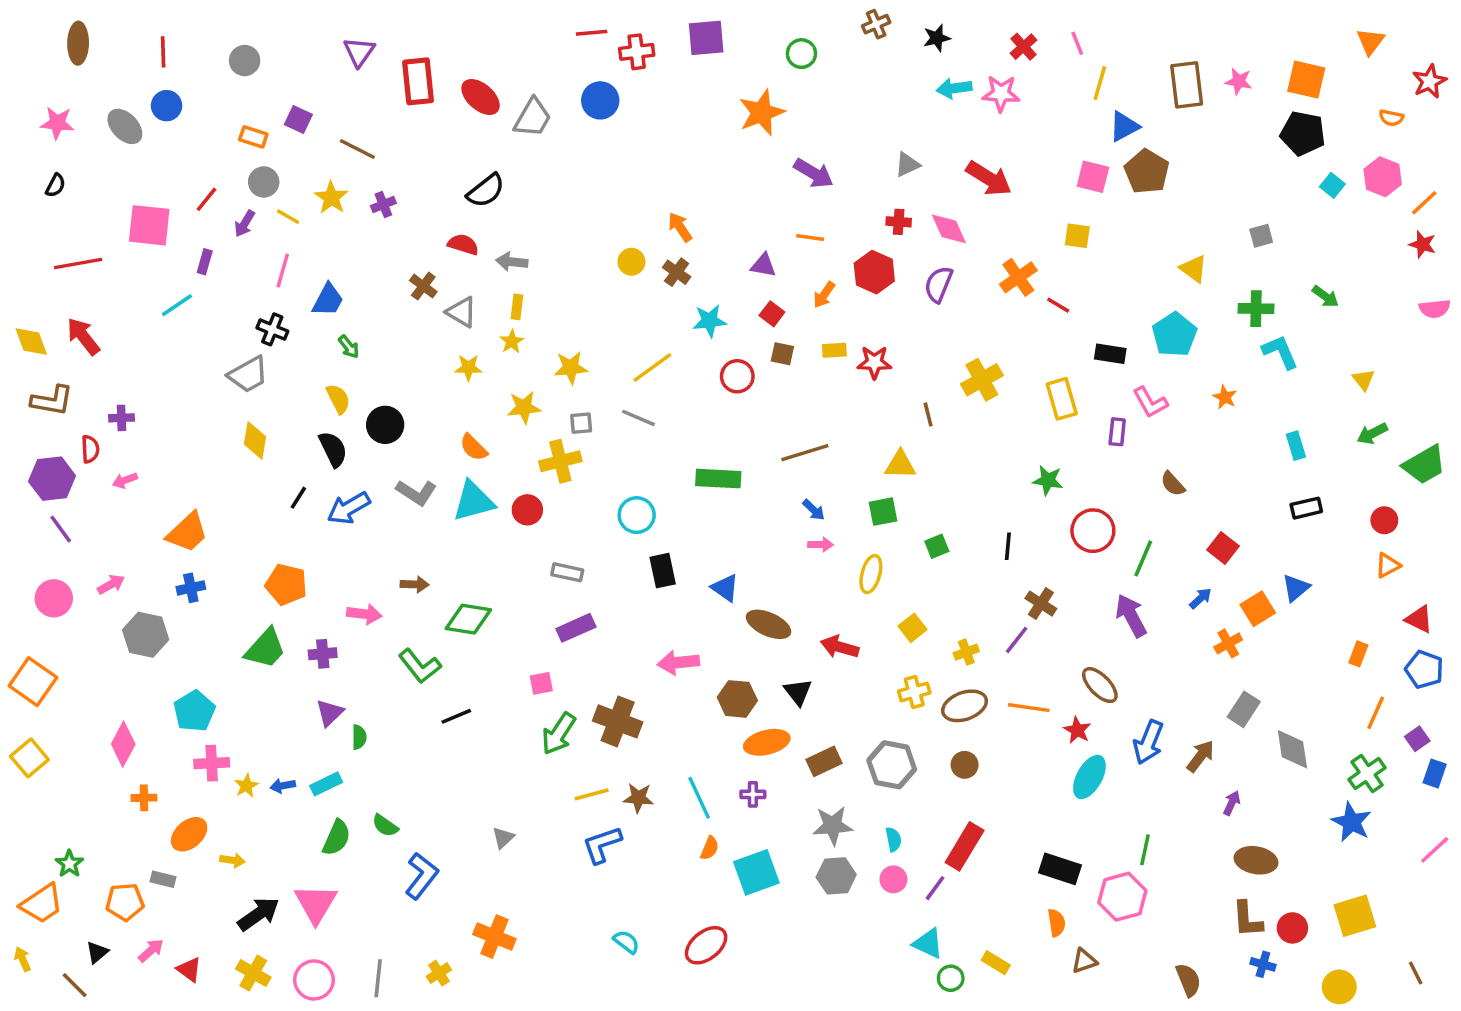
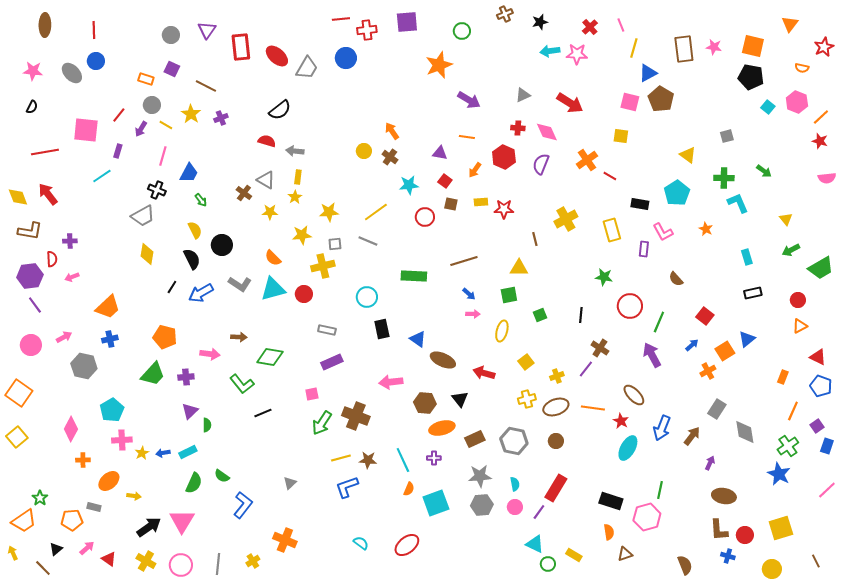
gray circle: (245, 61) -> (171, 35), moved
brown cross: (423, 286) -> (244, 193), moved

